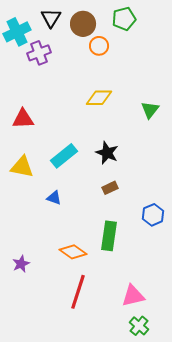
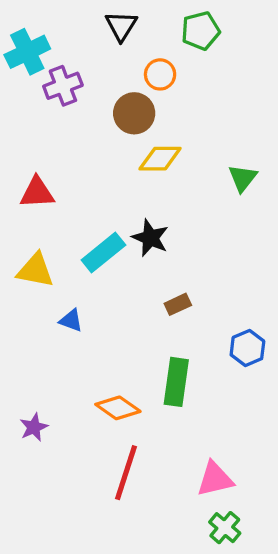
black triangle: (51, 18) -> (121, 26), moved
brown circle: (83, 24) -> (134, 113), moved
black star: (107, 153) -> (150, 238), moved
blue triangle: (54, 198) -> (71, 320), moved

